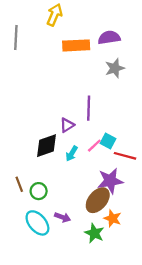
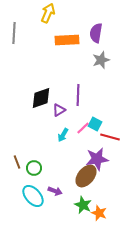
purple semicircle: (109, 38) -> (96, 33), turned -72
black diamond: (47, 146) -> (41, 98), moved
orange star: (113, 218) -> (99, 213), moved

